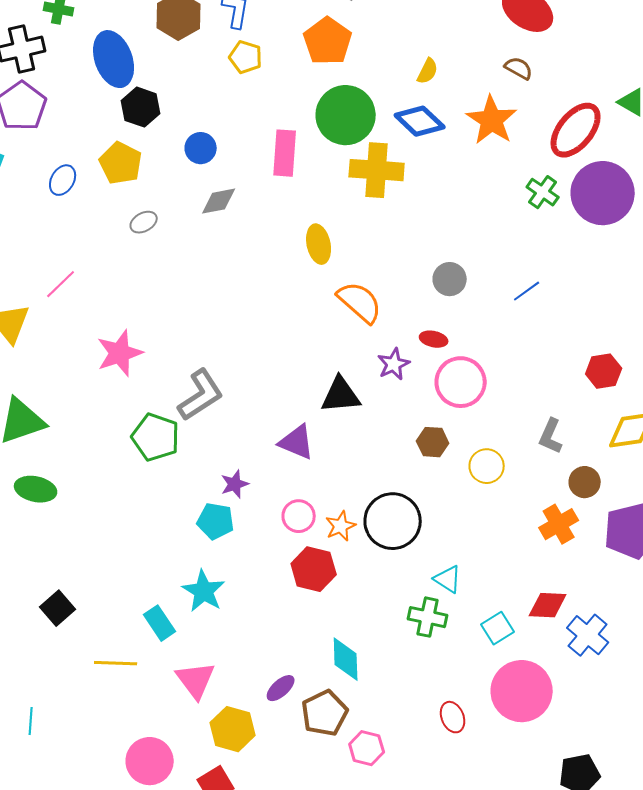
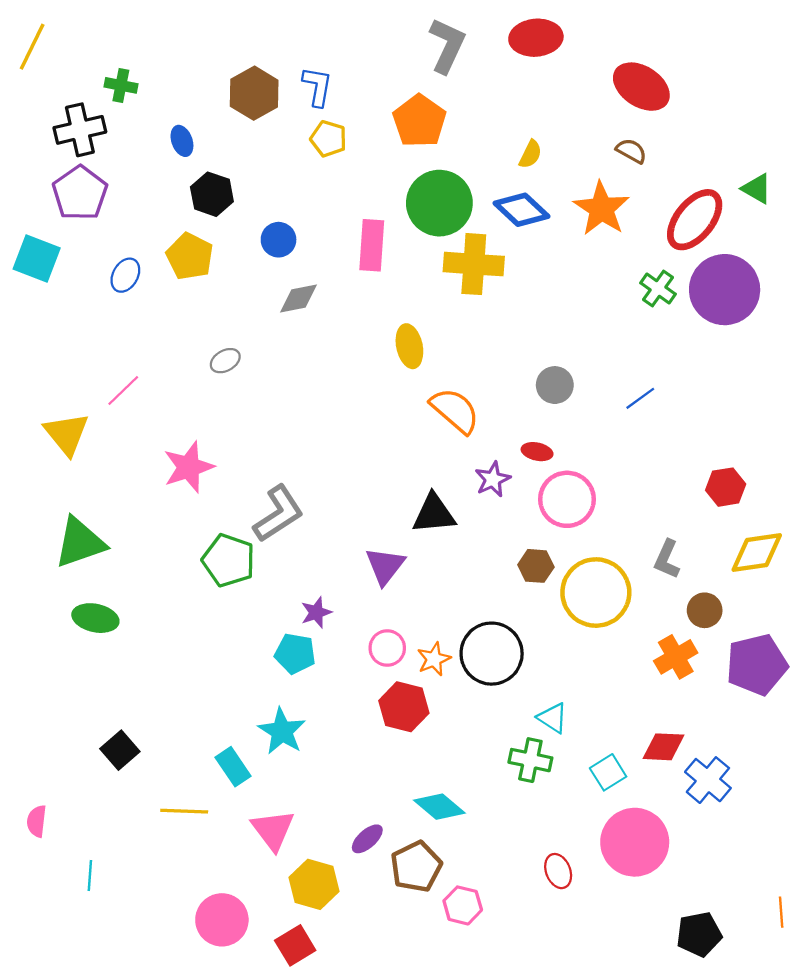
blue ellipse: (114, 59) -> (182, 141), size x0.5
gray ellipse: (144, 222) -> (225, 361), moved
purple triangle: (297, 442) -> (385, 566), turned 45
yellow circle: (487, 466) -> (596, 593), size x1.8
cyan diamond: (346, 659) -> (439, 807), turned -48

